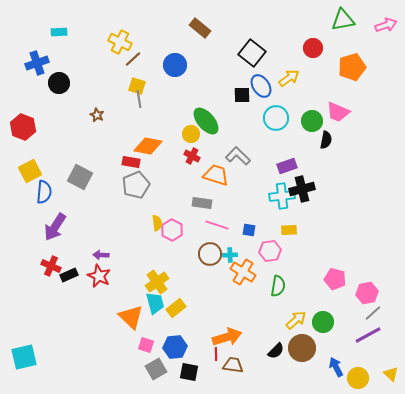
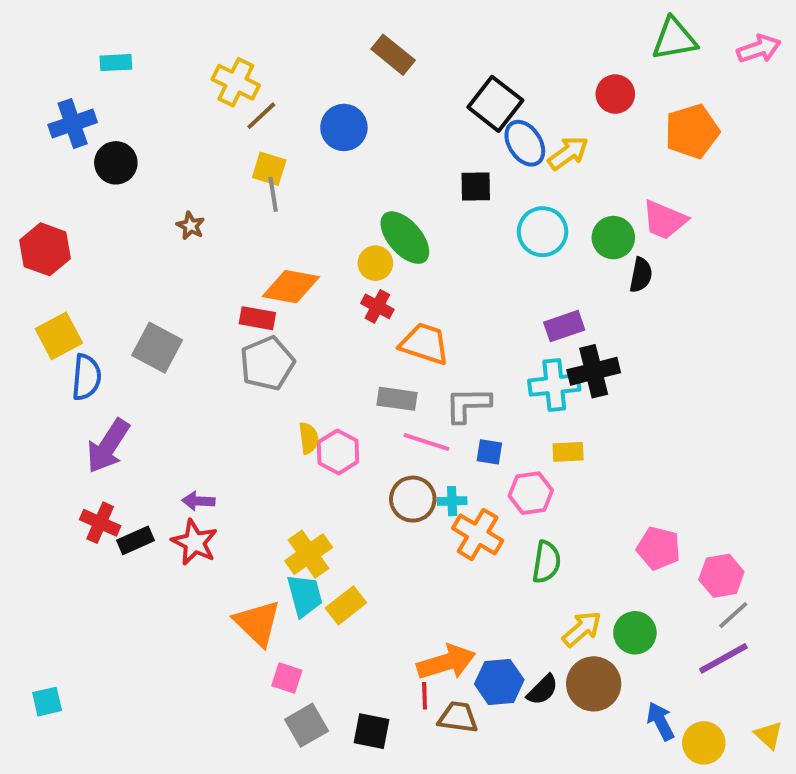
blue ellipse: (261, 86) -> (525, 143), moved
gray L-shape: (238, 156) -> (468, 405), moved, turned -45
blue hexagon: (175, 347) -> (499, 682), moved
cyan square: (24, 357) -> (47, 702), size x0.6

